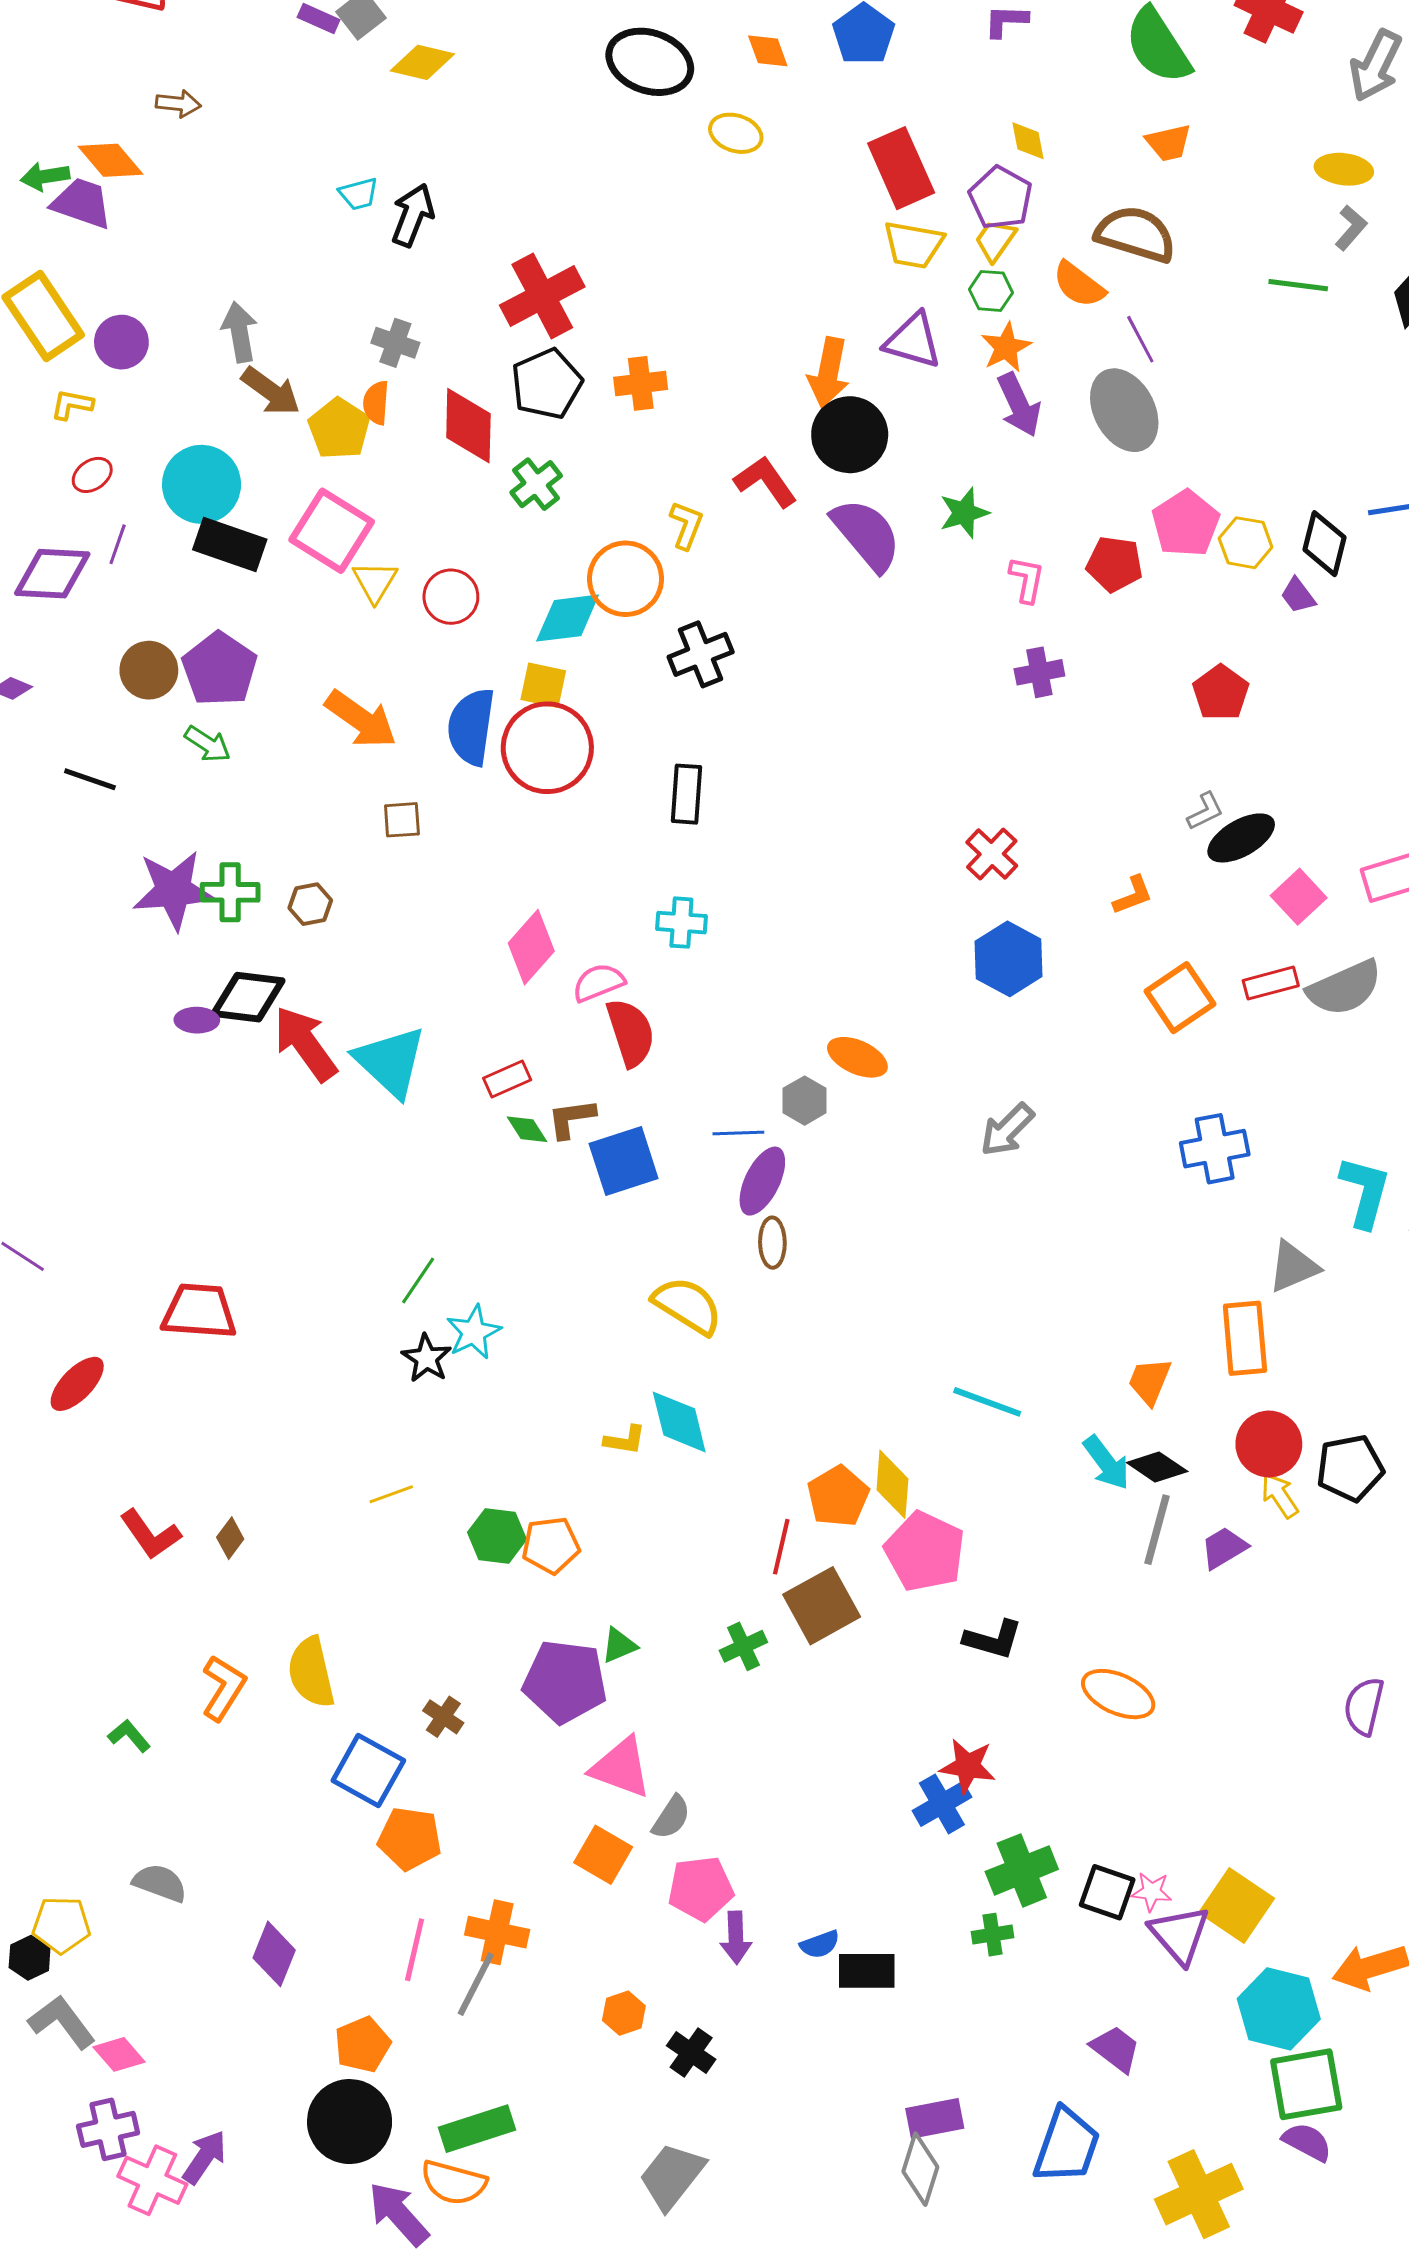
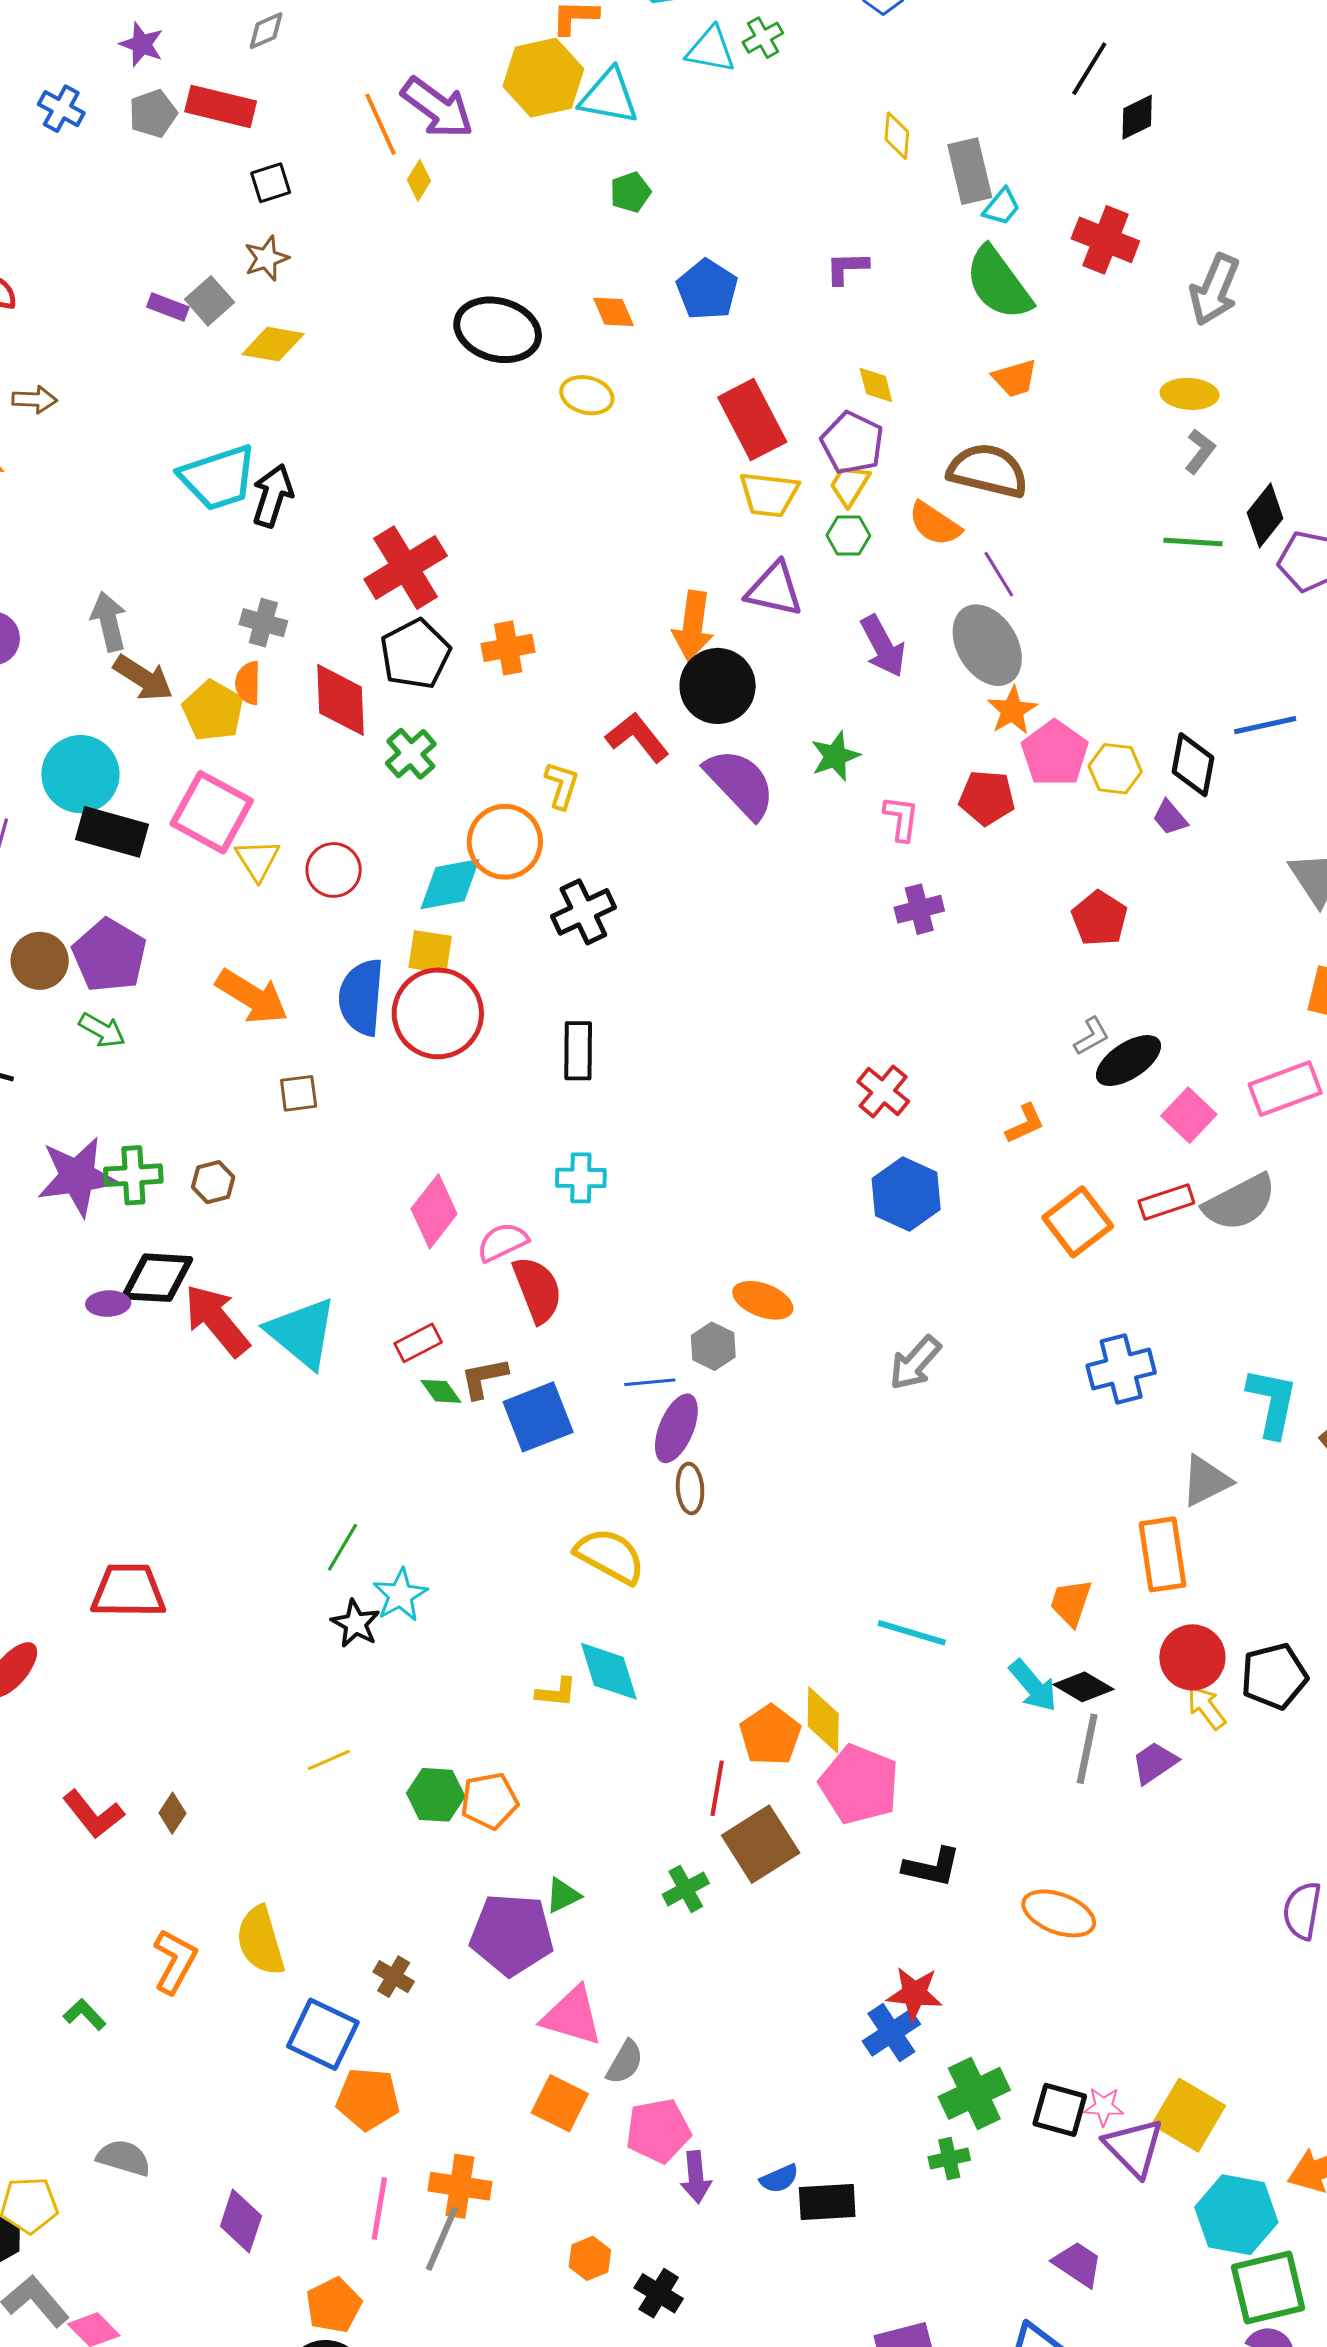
cyan trapezoid: (359, 194) -> (218, 478), size x2.0
green line: (1298, 285) -> (1193, 542), moved
orange star: (1006, 347) -> (1012, 710), moved

